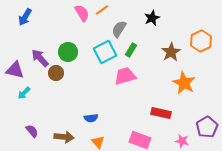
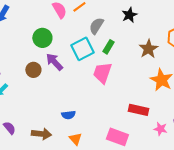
green circle: (68, 52) -> (42, 38), moved
purple arrow: (40, 58) -> (54, 62), moved
pink trapezoid: (125, 76) -> (102, 73), turned -55
pink star: (182, 141) -> (160, 129), moved

